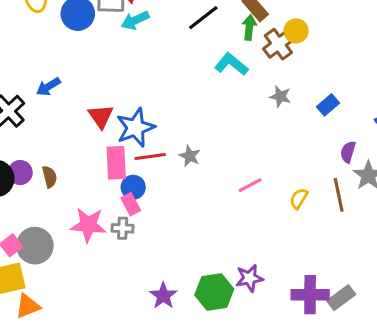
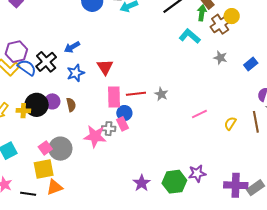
blue star: (135, 128) -> (76, 73), moved, size x0.7
gray cross: (123, 228) -> (109, 129), moved

